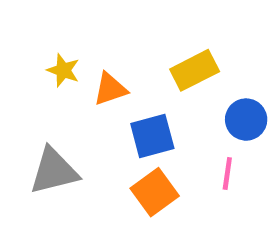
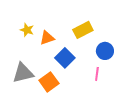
blue square: (152, 136) -> (65, 58), turned -30
orange square: (155, 192) -> (49, 82), moved

